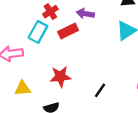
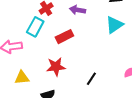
red rectangle: (68, 31) -> (64, 37), moved

